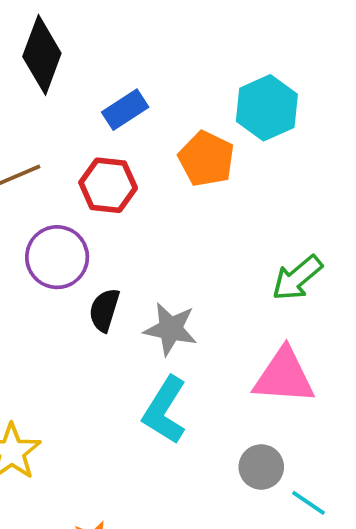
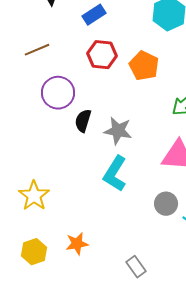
orange pentagon: (206, 159) -> (144, 66), moved
red hexagon: (108, 185) -> (102, 55), moved

